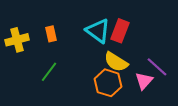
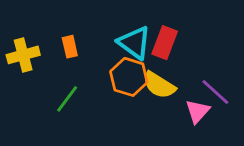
orange hexagon: (108, 83) -> (129, 77), moved

